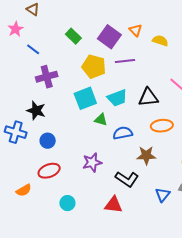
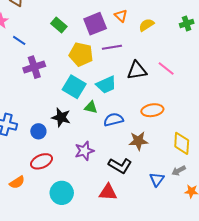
purple square: (109, 37) -> (95, 24), turned 35
yellow semicircle: (160, 41) -> (146, 25), turned -49
black triangle: (148, 97) -> (137, 71), moved
cyan square: (85, 98) -> (74, 87), turned -35
black star: (36, 110) -> (61, 117), moved
cyan circle: (67, 203) -> (62, 193), size x1.5

